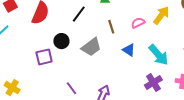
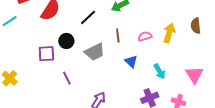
yellow arrow: (161, 15) -> (169, 33), turned -30
cyan arrow: (158, 55) -> (160, 71), size x0.7
purple line: (72, 88) -> (67, 78), moved

